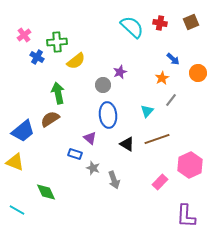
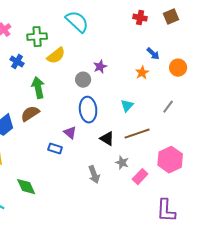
cyan semicircle: (132, 27) -> (77, 22), moved
blue cross: (37, 57) -> (17, 62), moved
gray line: (171, 100) -> (168, 107), moved
gray star: (93, 168) -> (122, 163), moved

